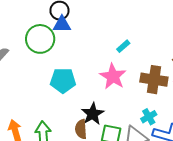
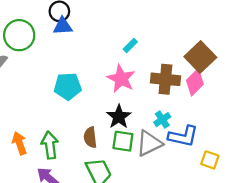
green circle: (40, 39) -> (19, 35), moved
black star: (93, 114) -> (119, 117), moved

